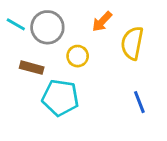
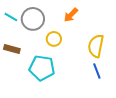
yellow semicircle: (132, 43) -> (96, 46), moved
brown rectangle: (32, 68) -> (12, 49), moved

